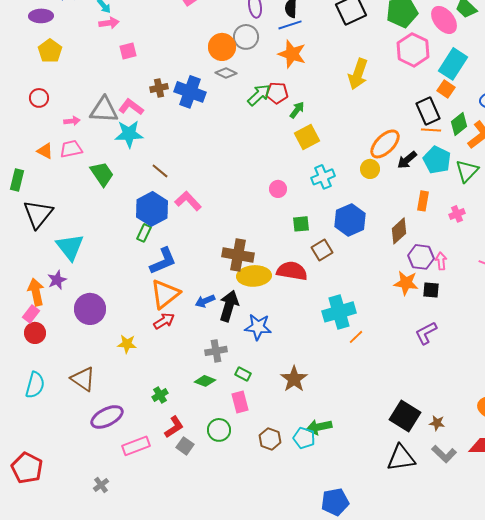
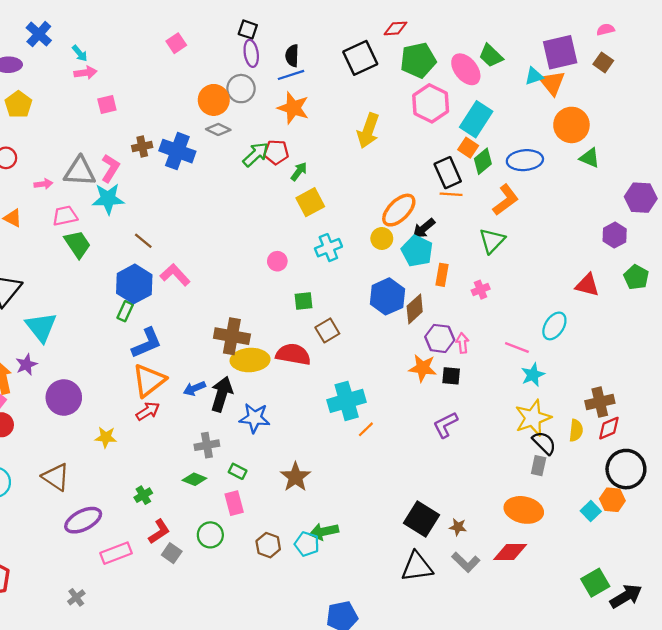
pink L-shape: (131, 107) -> (110, 168), turned 85
green diamond: (459, 124) -> (483, 161), moved
pink trapezoid: (71, 149) -> (65, 216), moved
cyan pentagon: (437, 160) -> (417, 251), moved
blue hexagon: (350, 220) -> (387, 296), moved

